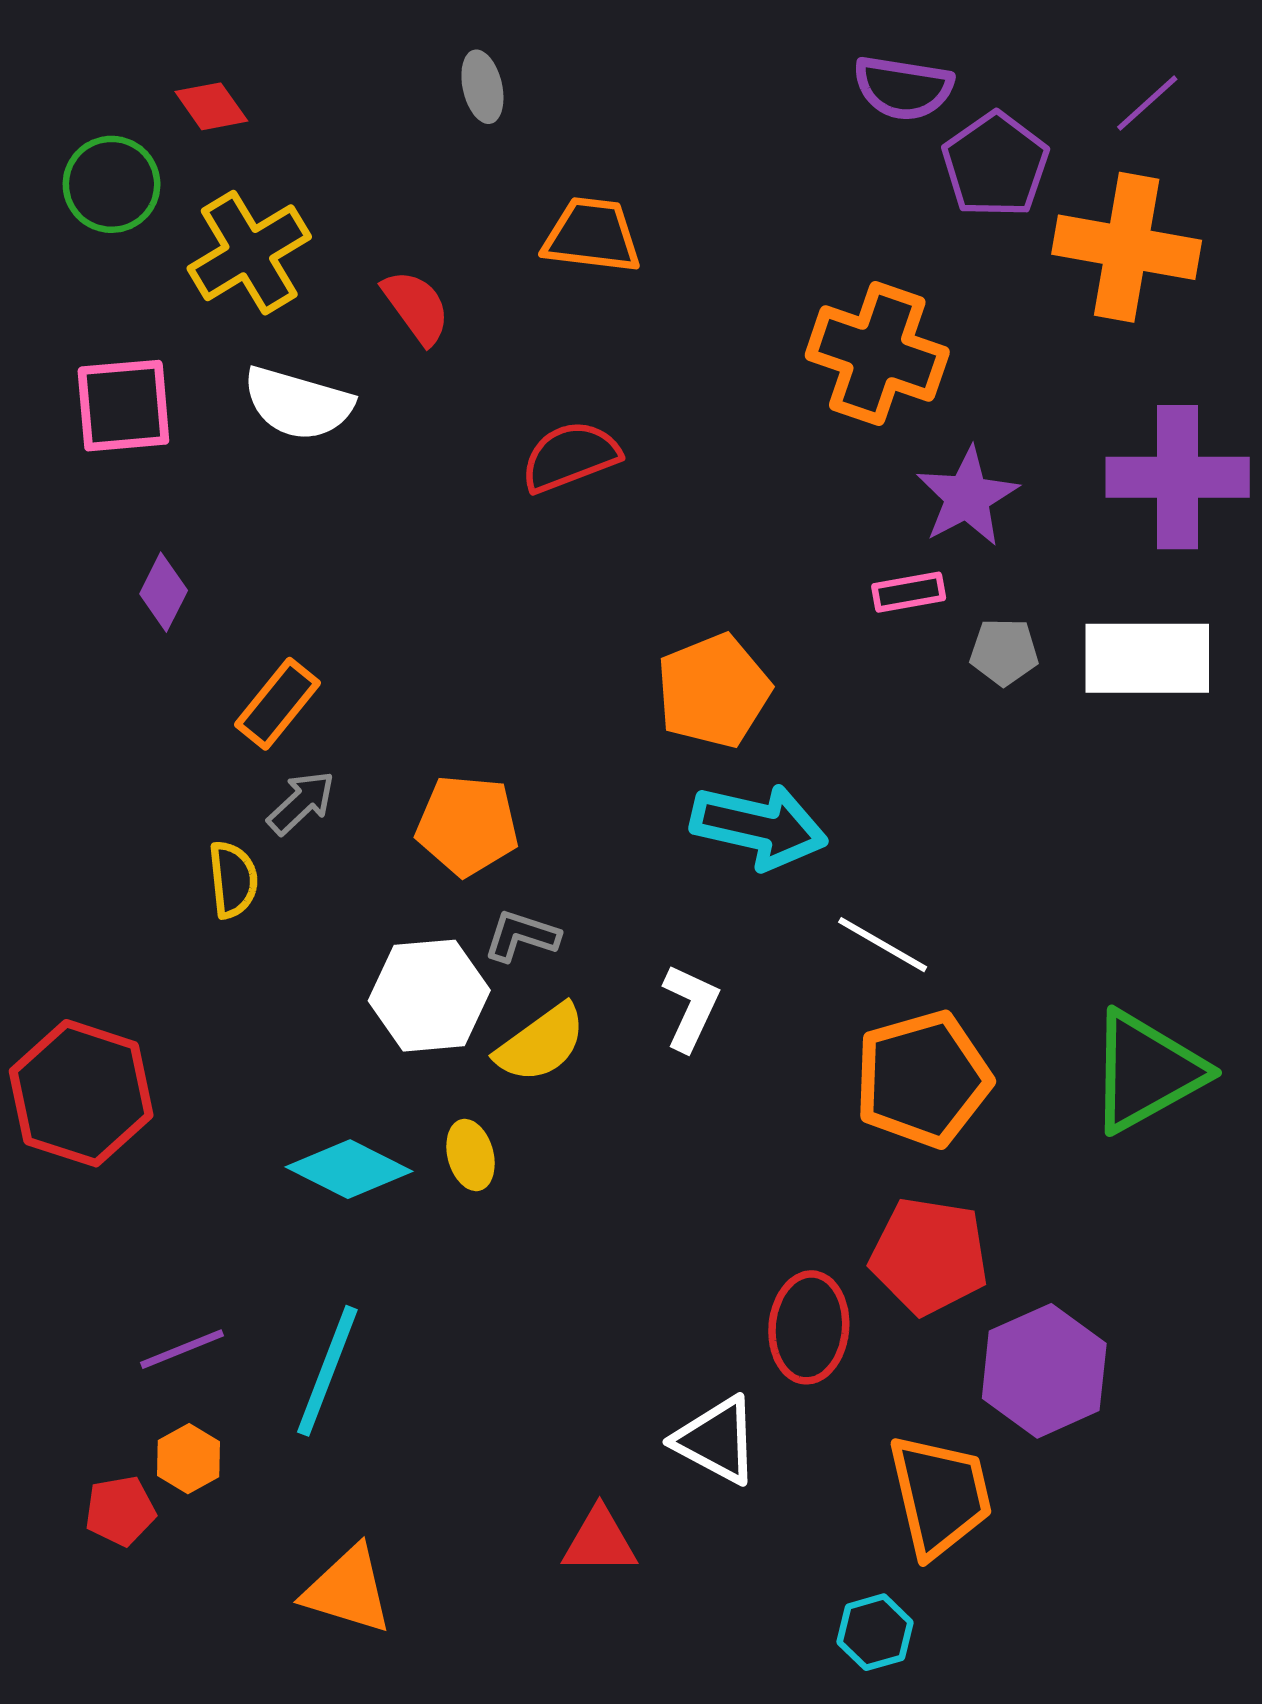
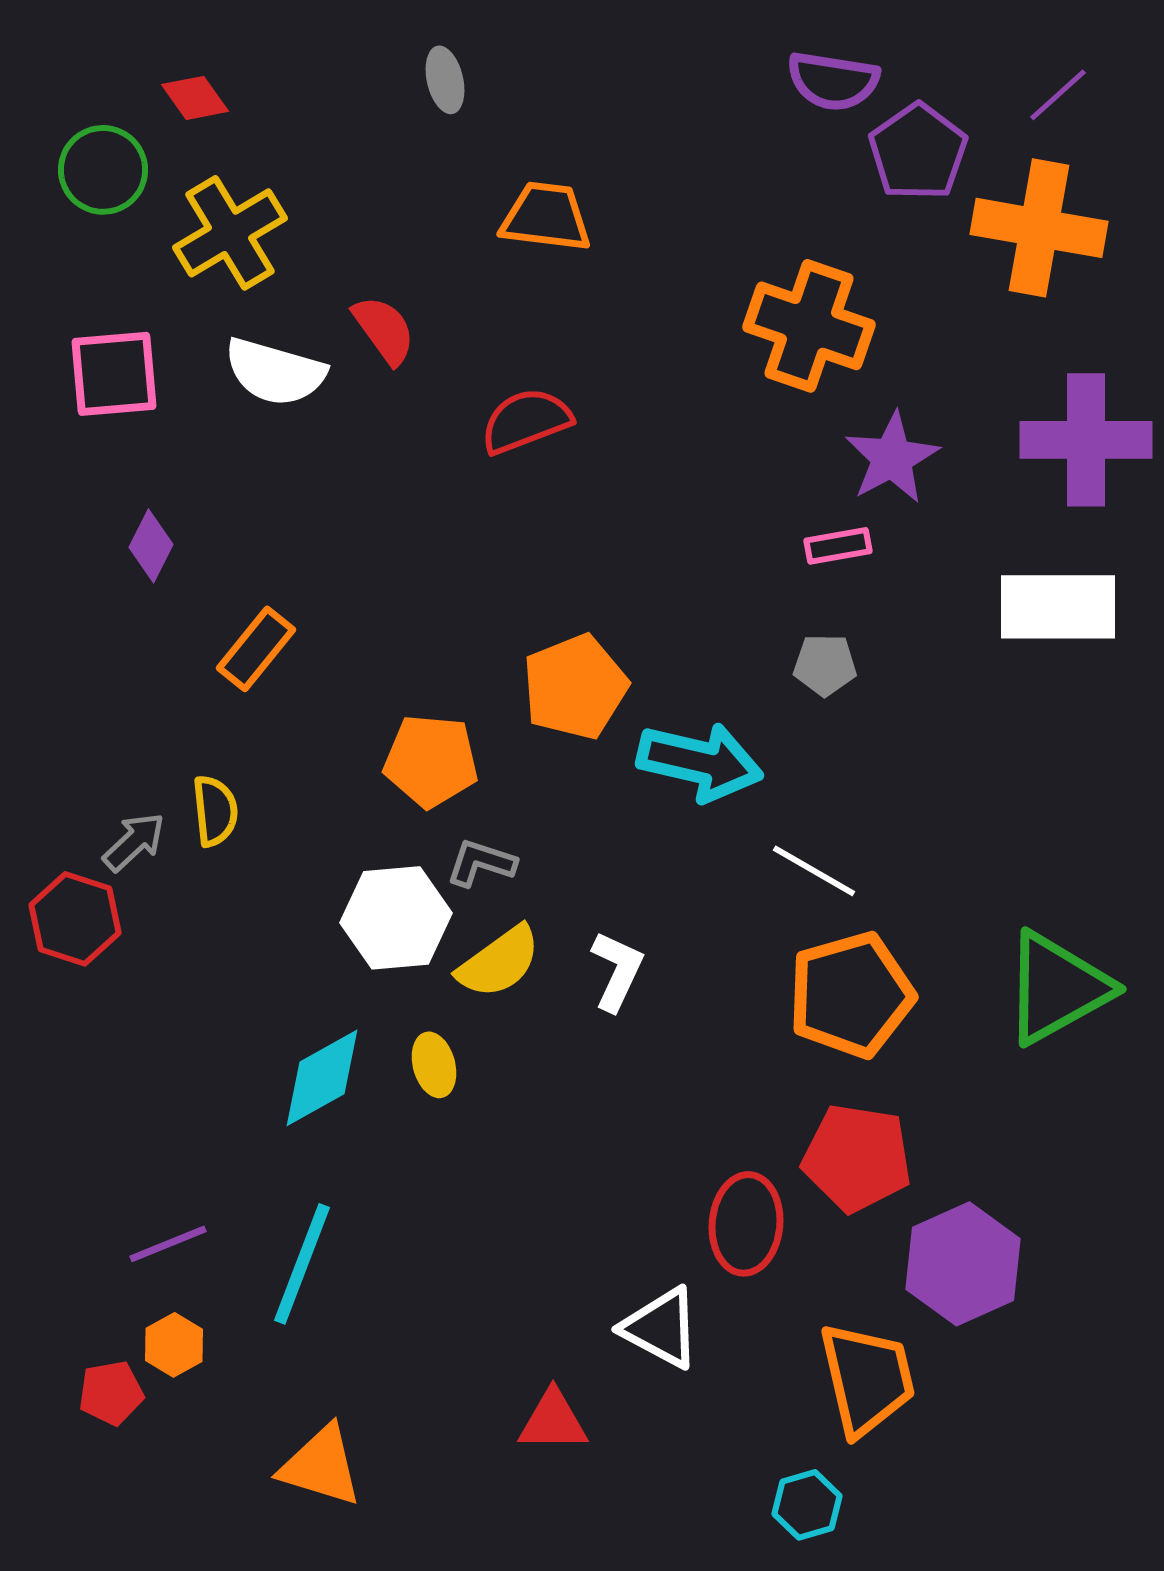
red semicircle: (416, 307) -> (384, 330), moved
gray pentagon: (1004, 652) -> (825, 665), moved
orange pentagon: (713, 691) -> (575, 687), moved
gray arrow: (301, 803) -> (134, 842), moved
white L-shape: (691, 1007) -> (617, 971), moved
red hexagon: (81, 1093) -> (75, 919), moved, size x0.7
cyan diamond: (349, 1169) -> (322, 1078), turned -56

